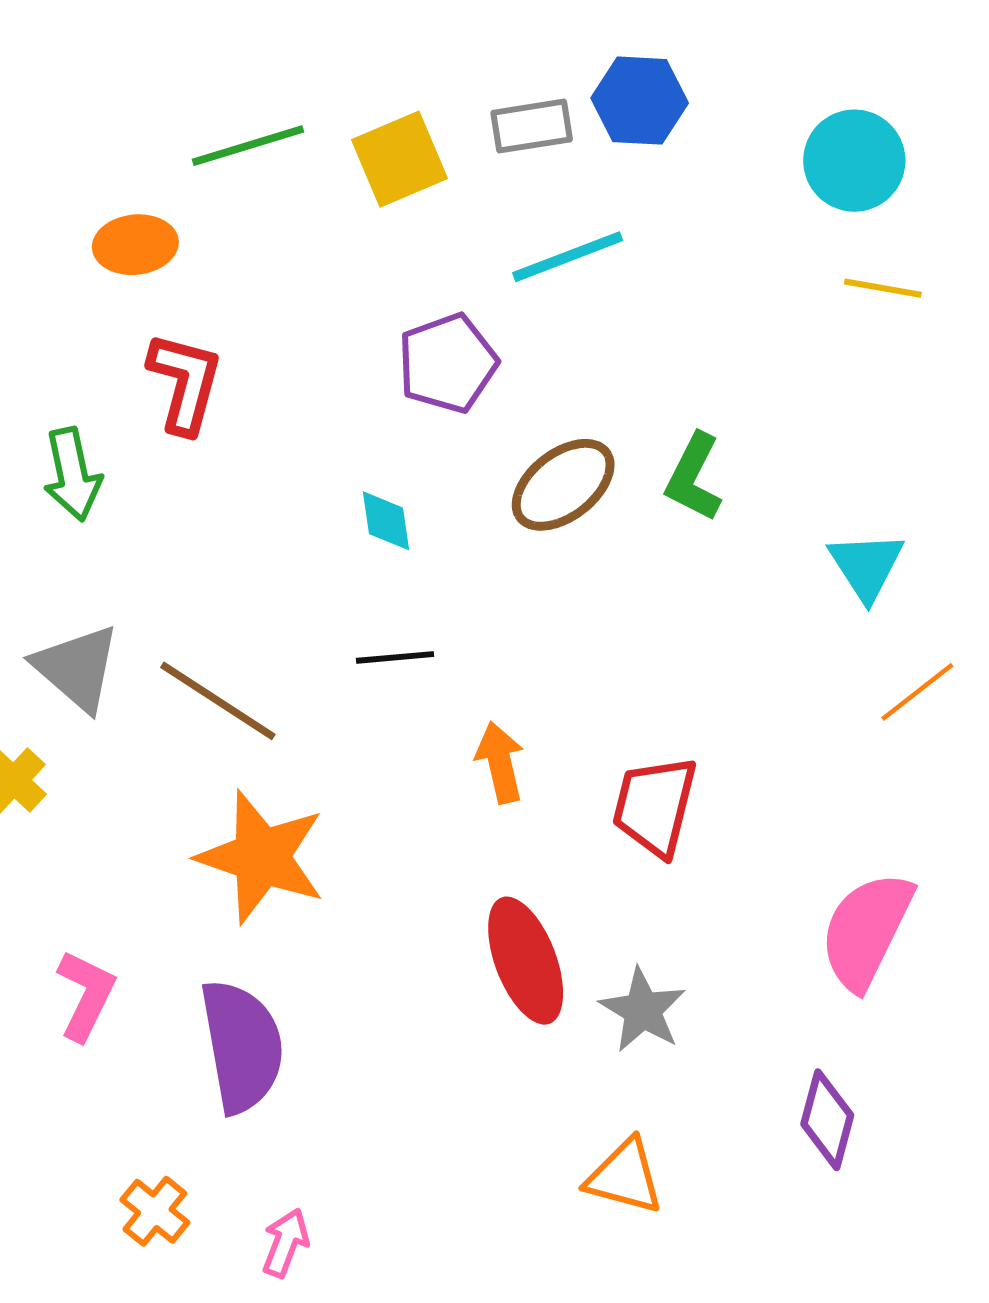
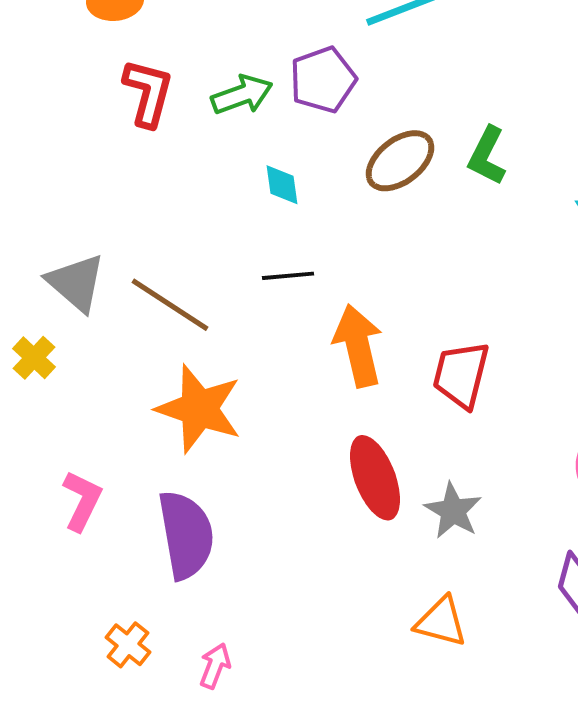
green arrow: (72, 474) -> (242, 95), moved, turned -98
orange arrow: (500, 762) -> (358, 346), size x1.5

